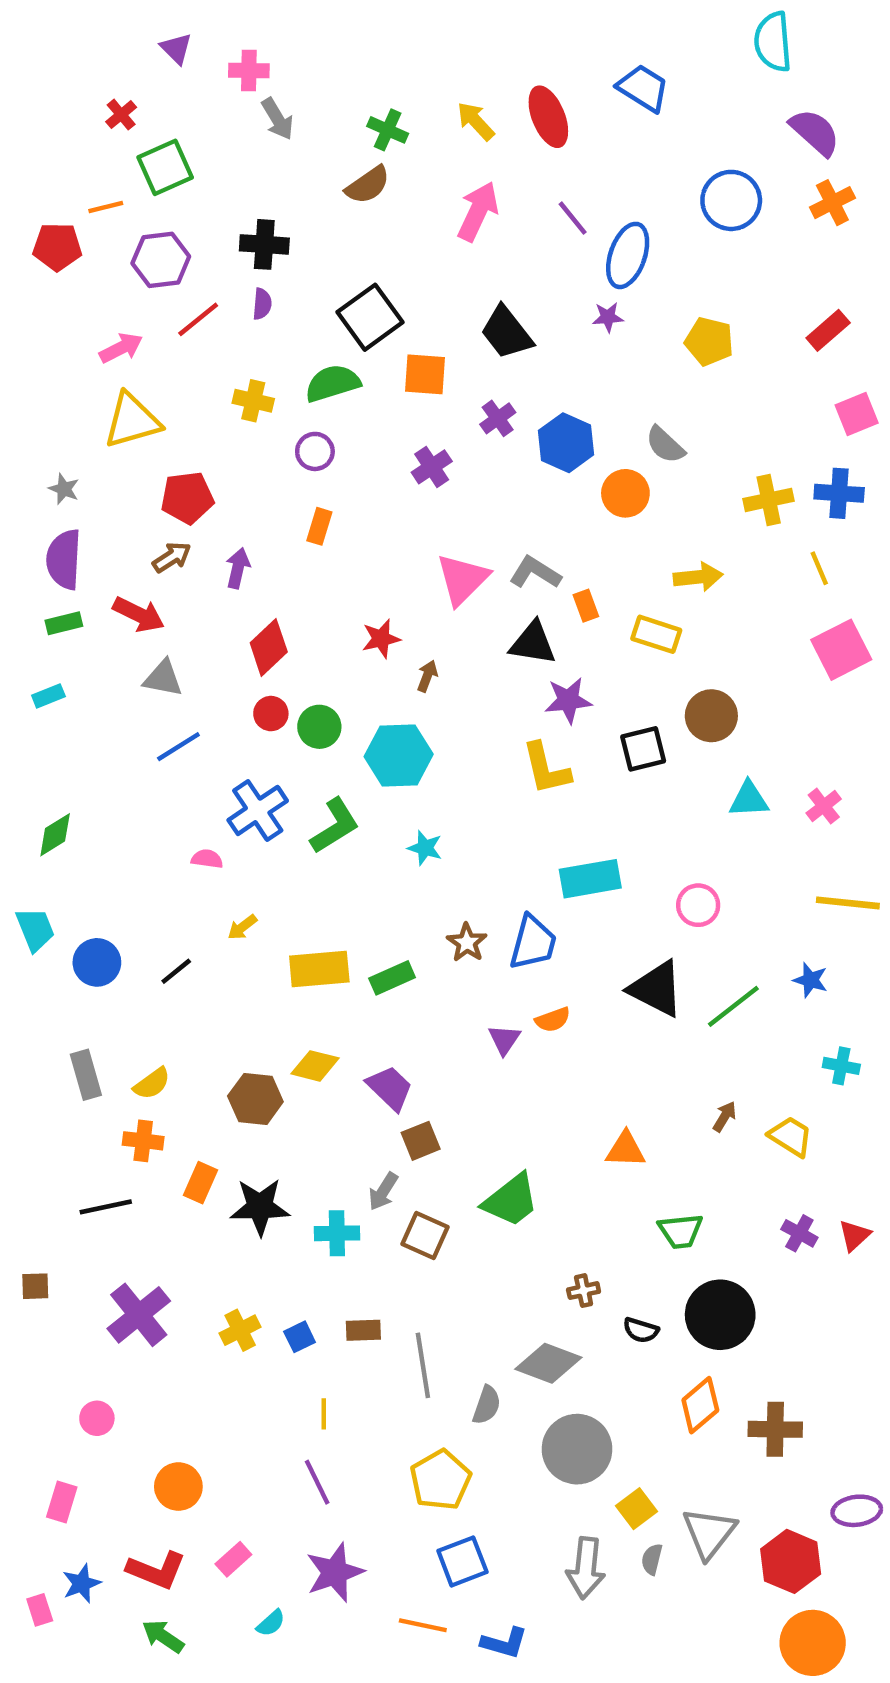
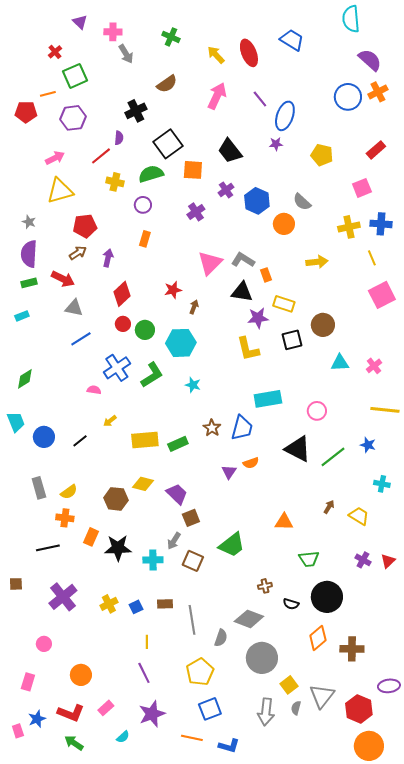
green cross: (388, 130) -> (171, 37), moved
blue circle: (731, 200) -> (348, 97), moved
black cross: (264, 244) -> (136, 111), moved, turned -30
red line: (198, 319) -> (101, 156), moved
pink square: (857, 414) -> (362, 188), moved
yellow rectangle: (656, 634) -> (284, 304), moved

